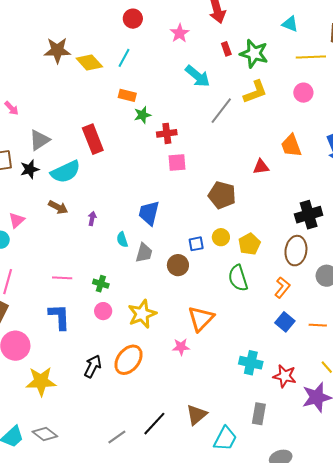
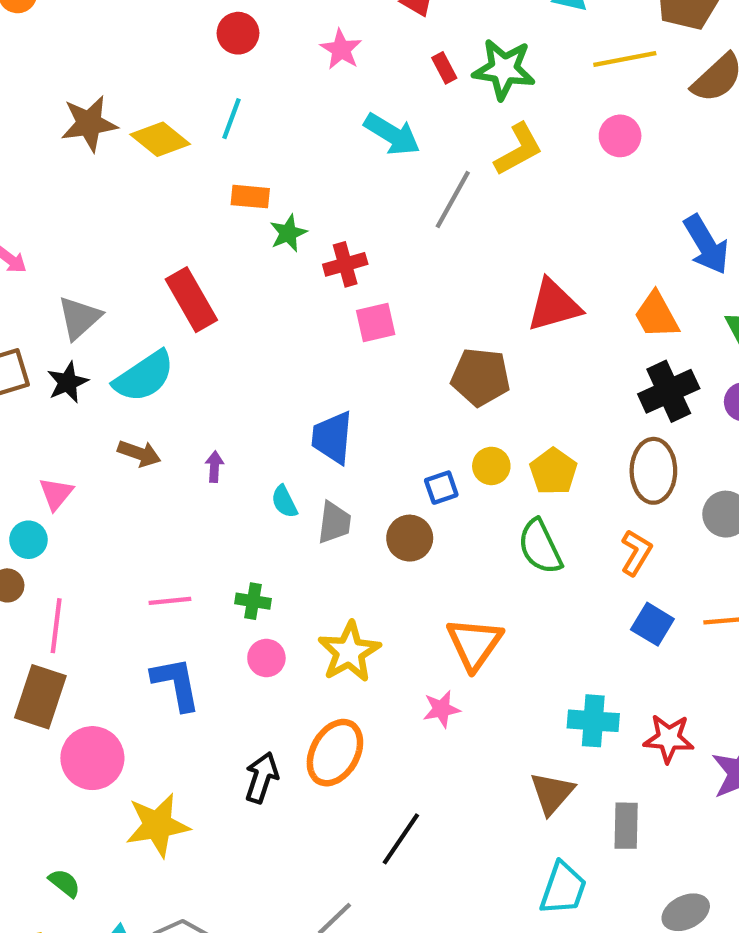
orange trapezoid: (291, 146) -> (656, 315), moved
red triangle: (261, 167) -> (554, 305), size x1.6
brown triangle: (196, 415) -> (552, 793), moved
black line: (154, 424) -> (401, 839), moved

